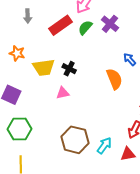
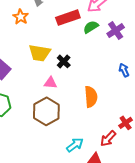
orange star: (17, 53) -> (21, 17), moved
orange semicircle: (114, 79) -> (91, 97), moved
brown hexagon: (75, 140) -> (46, 111), moved

